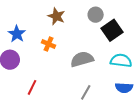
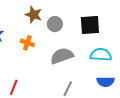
gray circle: (96, 15) -> (55, 24), moved
black square: (112, 30) -> (90, 25), turned 35

